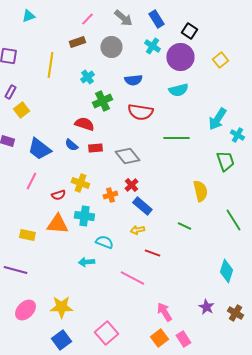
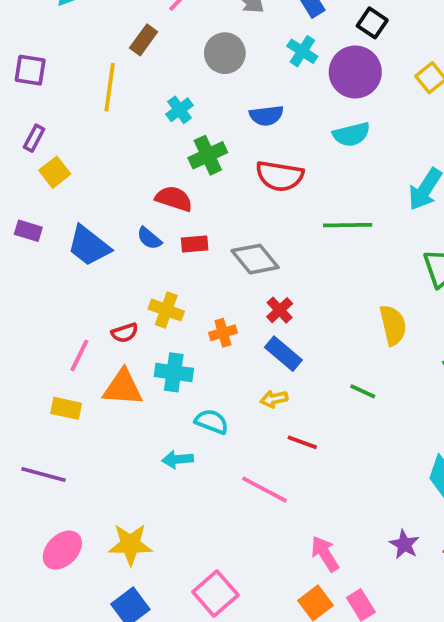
brown rectangle: (77, 42) -> (144, 40), moved, turned -35
pink line: (31, 181) -> (79, 355), moved
red cross: (131, 185) -> (280, 310), moved

